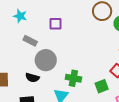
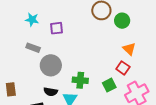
cyan star: (20, 16) -> (32, 20), moved
black semicircle: (32, 78) -> (51, 92), moved

